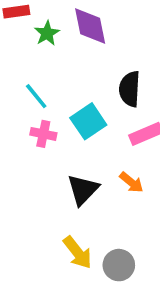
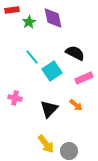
black semicircle: (130, 89) -> (75, 53), turned 114
cyan line: (36, 96) -> (32, 57), moved
pink cross: (43, 134) -> (15, 98), moved

